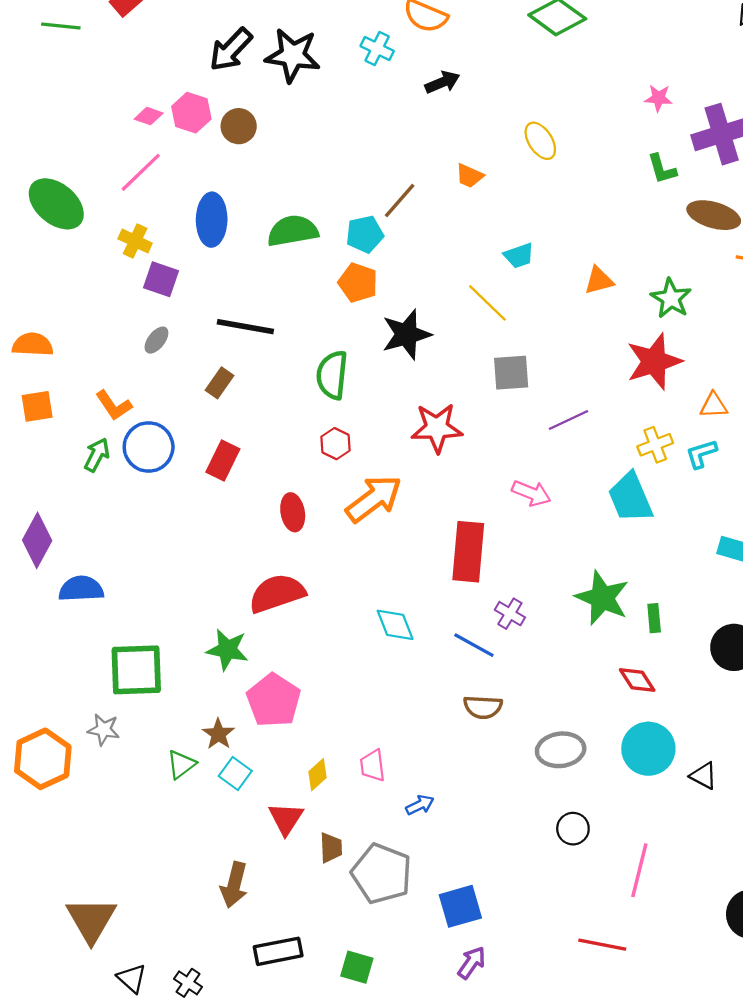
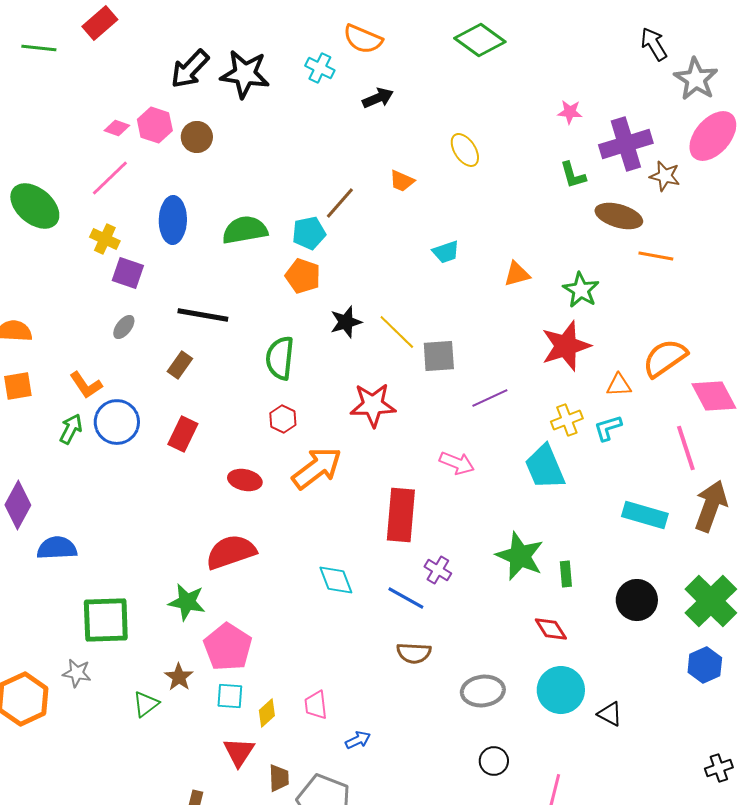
yellow line: (487, 303) -> (397, 332), moved
black star: (406, 334) -> (346, 322), size x0.7
red ellipse: (293, 512) -> (245, 480), turned -68
cyan square: (235, 773) -> (230, 696), moved, turned -32

